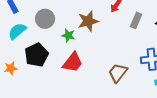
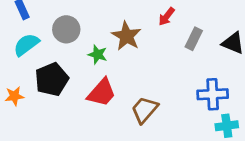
brown star: (88, 21) -> (126, 36), turned -30
brown trapezoid: (118, 73) -> (145, 110), moved

